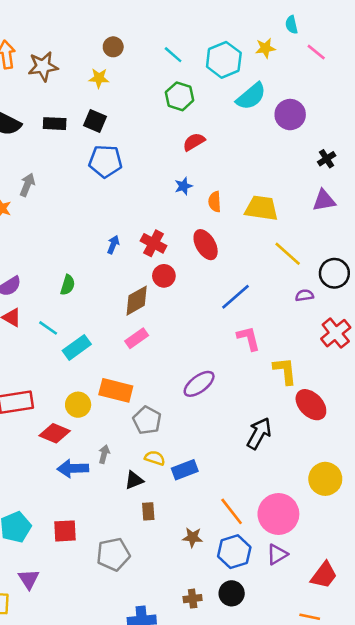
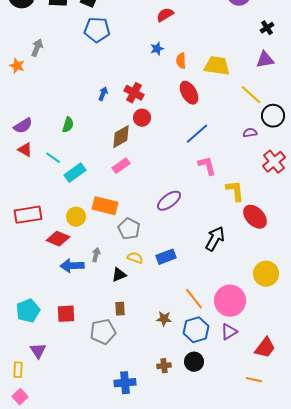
red ellipse: (206, 245) -> (189, 93), moved
yellow line: (288, 254) -> (251, 95), moved
blue rectangle: (185, 470) -> (166, 257), moved
brown rectangle: (148, 511) -> (120, 309), moved

